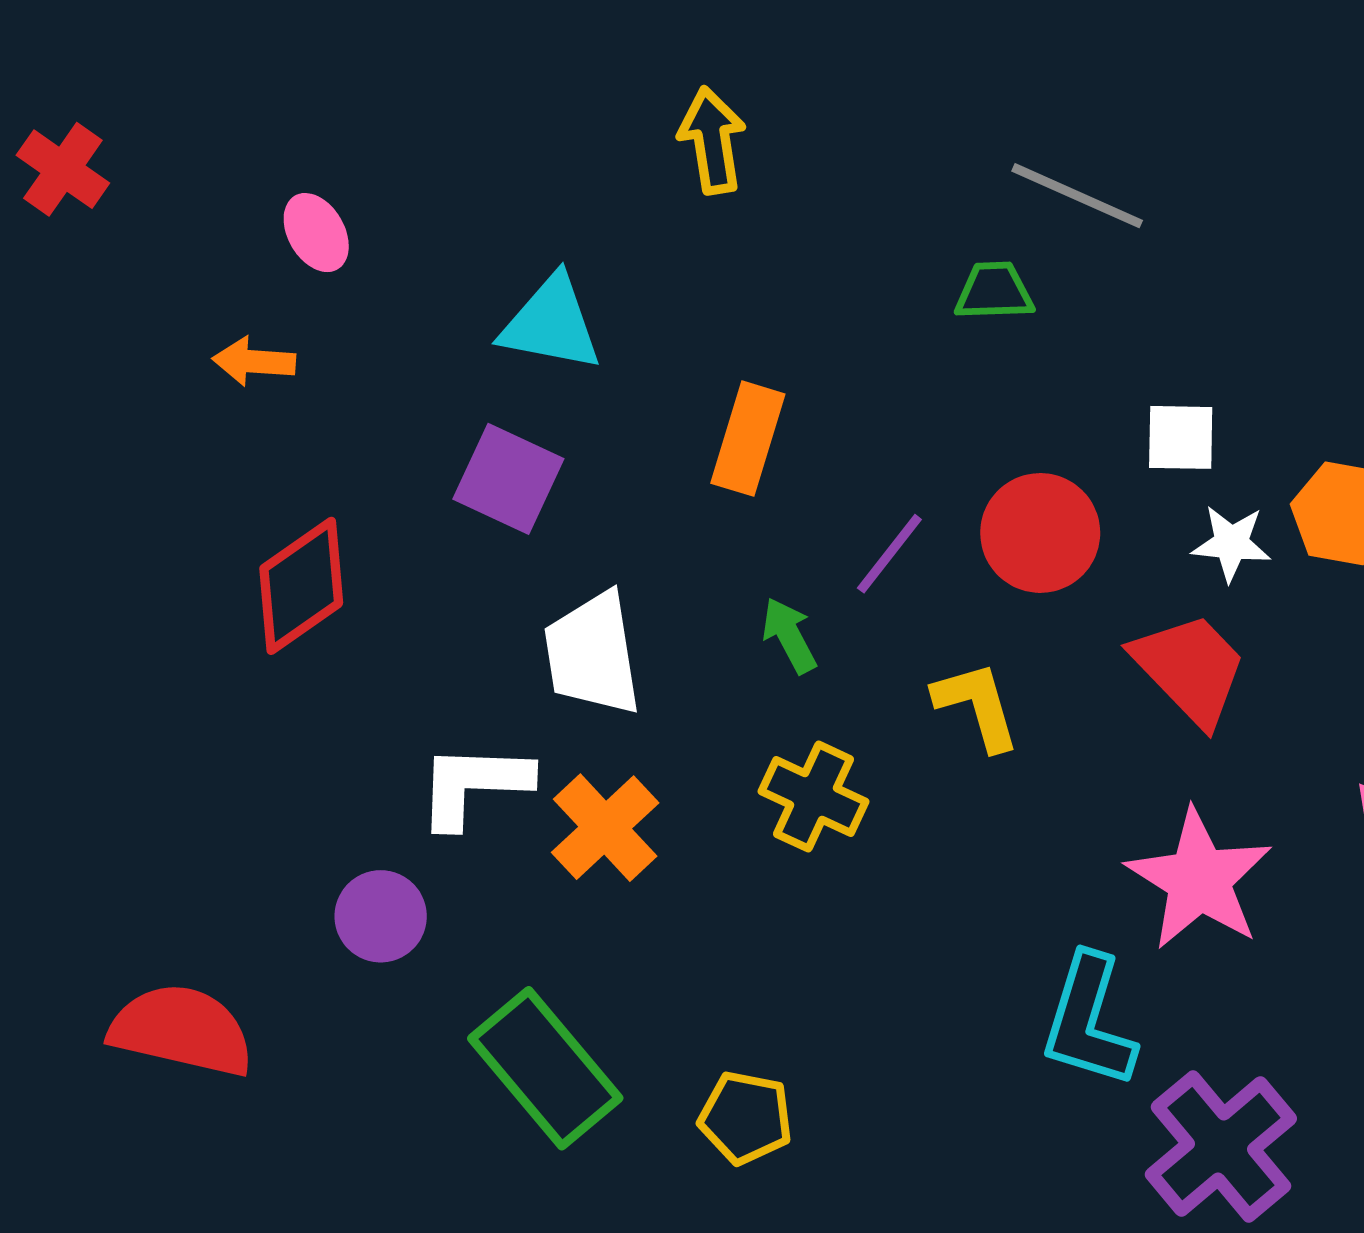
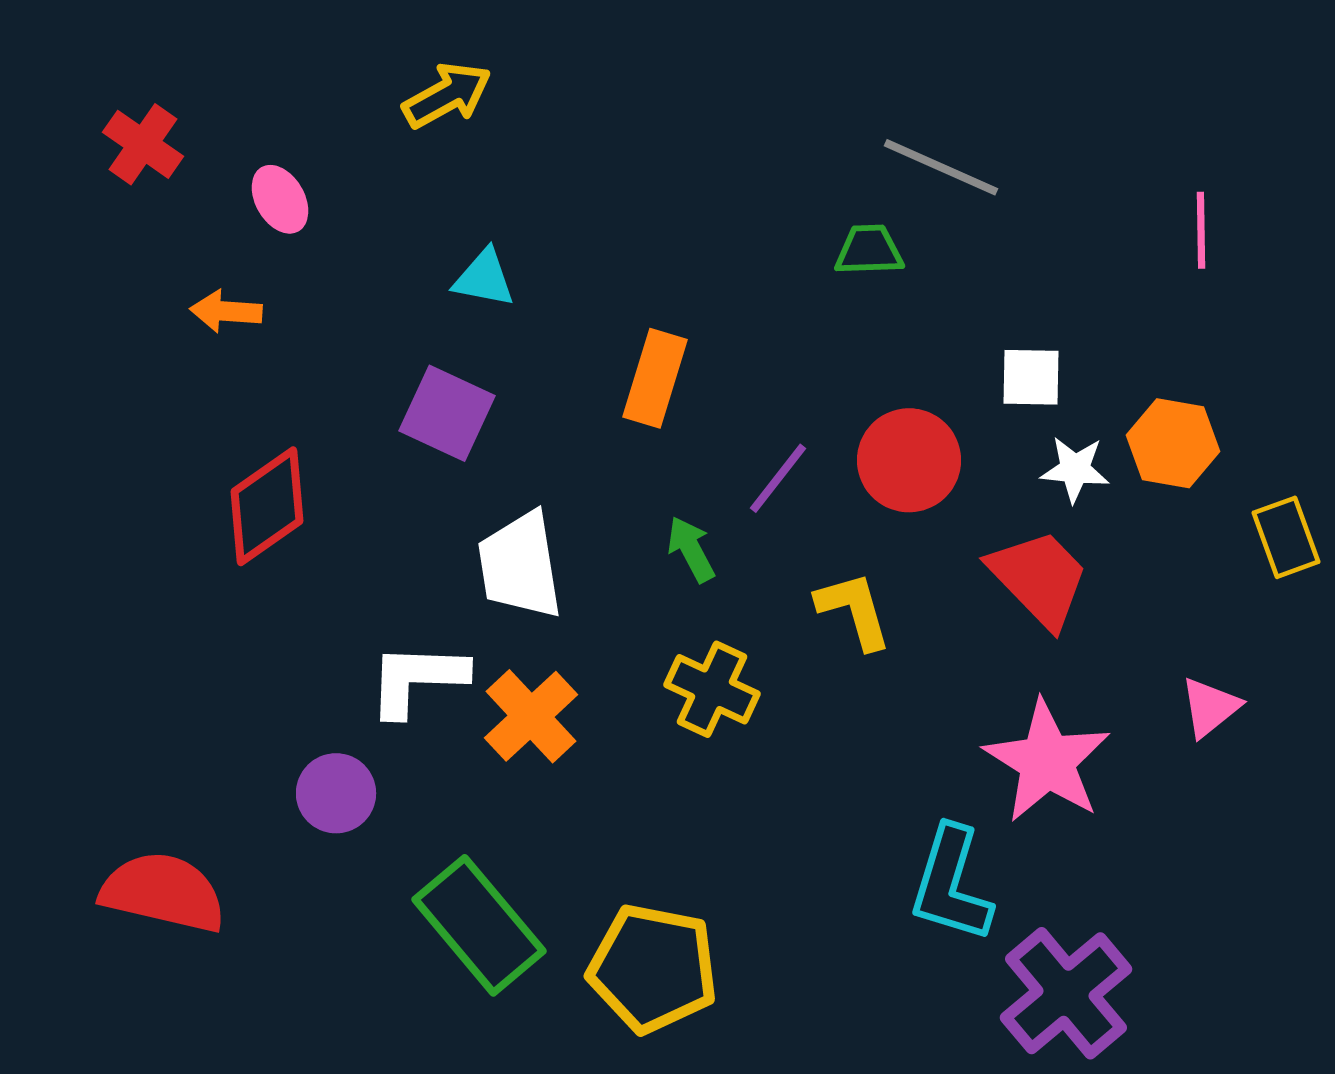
yellow arrow: (712, 140) -> (447, 95), moved, turned 70
red cross: (63, 169) -> (143, 144), moved
cyan triangle: (551, 323) -> (484, 278), size x0.7
yellow pentagon: (746, 1118) -> (653, 968), size x1.6

